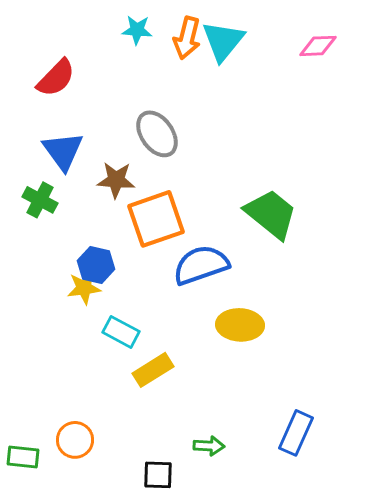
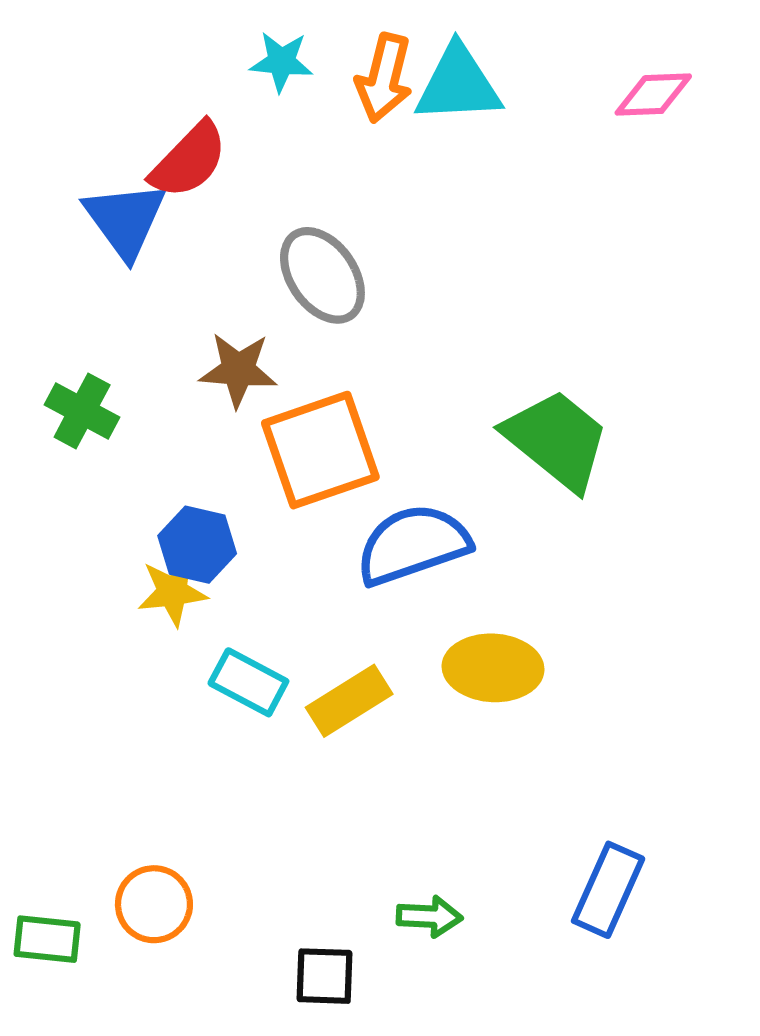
cyan triangle: (223, 41) -> (458, 84), turned 48
red semicircle: (56, 78) -> (189, 160), moved
blue triangle: (63, 151) -> (125, 220), moved
yellow rectangle: (153, 370) -> (349, 701), moved

